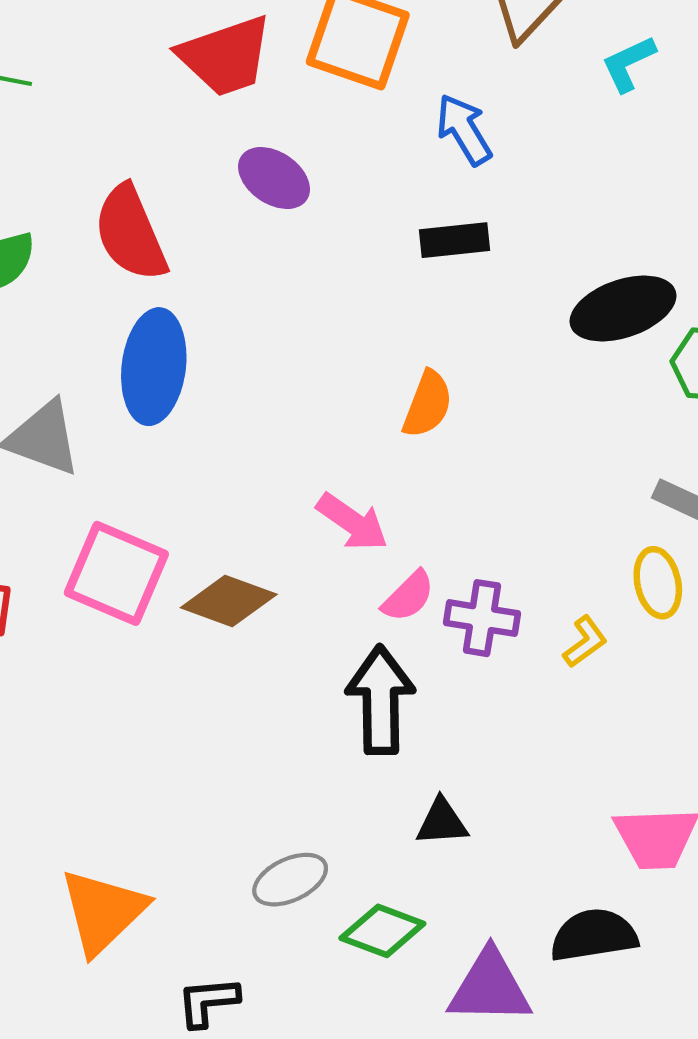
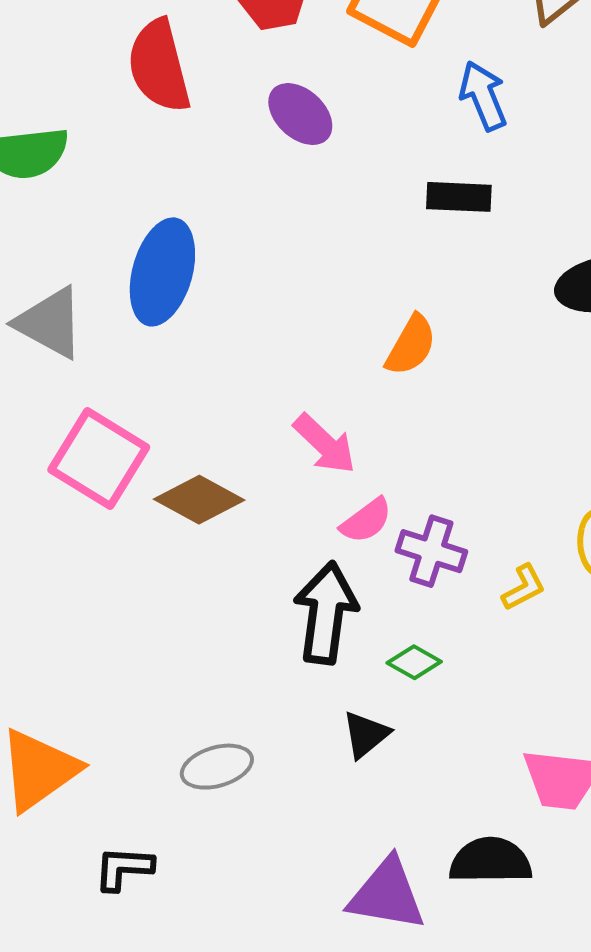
red semicircle: (130, 233) -> (159, 66), moved
black triangle: (442, 822) -> (366, 735), turned -44
green diamond: (382, 931) -> (414, 662), moved, size x0.7

